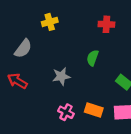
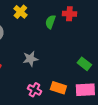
yellow cross: (50, 22) -> (20, 12), turned -32
green semicircle: (93, 58) -> (50, 22), moved

